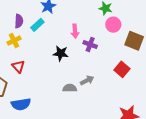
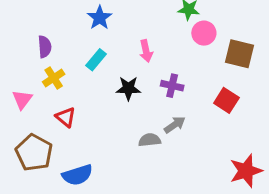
purple semicircle: (19, 21) -> (45, 47), moved
cyan rectangle: (37, 25) -> (96, 60), moved
purple cross: (90, 44) -> (172, 86), moved

